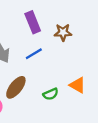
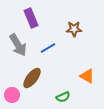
purple rectangle: (33, 22) -> (31, 18), moved
green semicircle: (51, 94) -> (63, 97), moved

